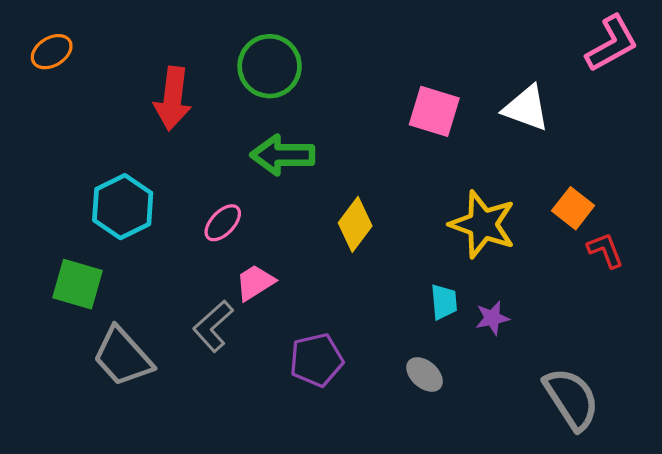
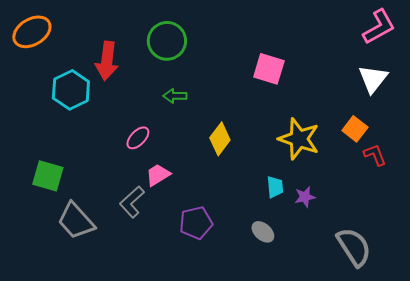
orange ellipse: (52, 52) -> (32, 32), size x1.5
white triangle: (526, 108) -> (373, 79), moved, turned 48
green arrow: (282, 155) -> (175, 96), size x0.6
cyan hexagon: (123, 207) -> (71, 90), moved

